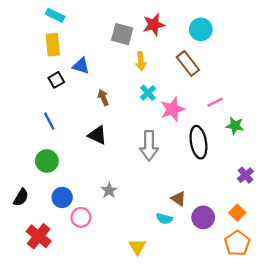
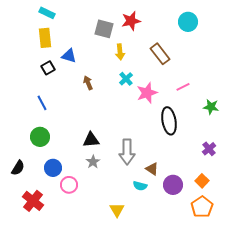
cyan circle: (201, 29) -> (188, 22), moved
green star: (235, 126) -> (211, 107), moved
black triangle: (97, 135) -> (91, 140), moved, turned -30
gray arrow: (149, 146) -> (127, 152), moved

